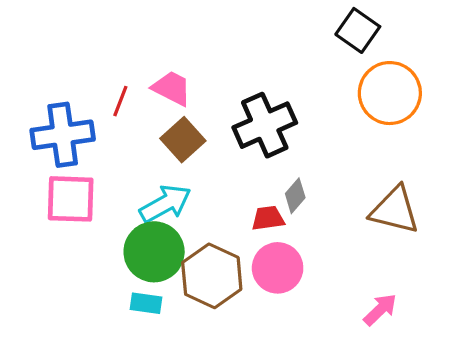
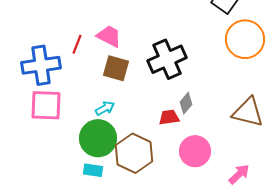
brown square: (183, 140) -> (116, 68), turned -32
cyan arrow: (165, 204) -> (105, 108), size x0.6
pink circle: (278, 268) -> (195, 151), moved

